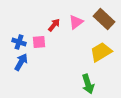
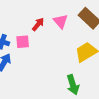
pink triangle: (76, 22) -> (61, 21), turned -35

